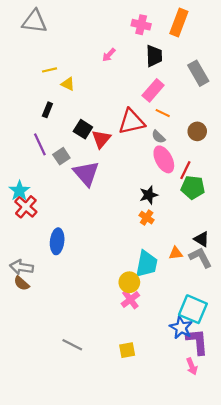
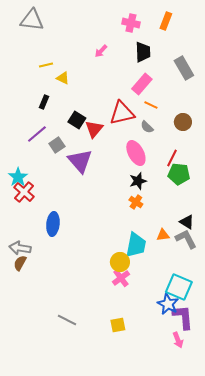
orange rectangle: (179, 23) -> (166, 21), size x0.7
purple line: (40, 144) -> (37, 134), turned 75
pink ellipse: (164, 159) -> (136, 153), moved
brown semicircle: (22, 283) -> (20, 263), turned 77

